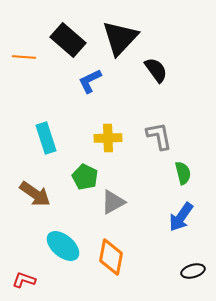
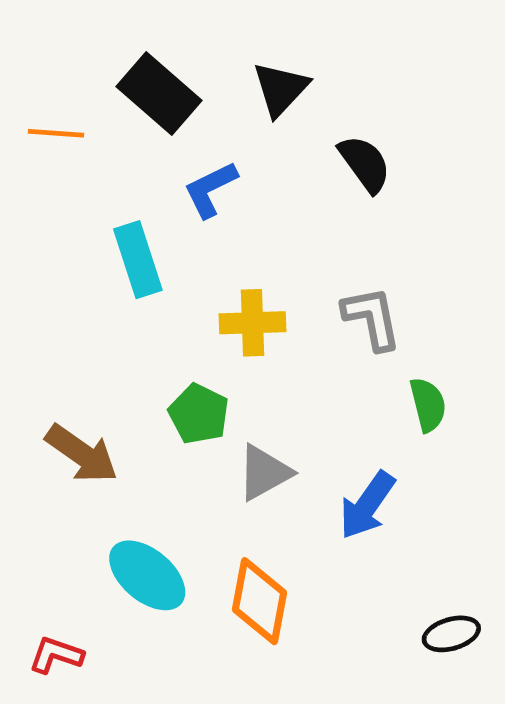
black triangle: (120, 38) -> (281, 89), size x0.7
cyan rectangle: (46, 138) -> (138, 260), moved
blue arrow: (181, 217) -> (367, 505), moved

